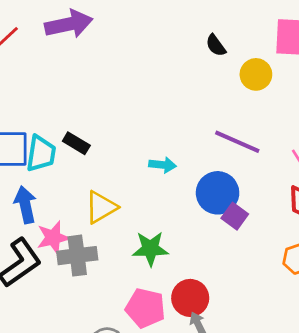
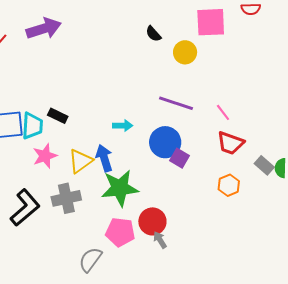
blue arrow: (25, 205) -> (104, 158), moved
pink star: (53, 238) -> (45, 156), moved
green star: (150, 249) -> (120, 188), size x1.4

